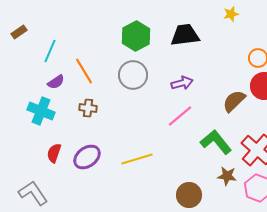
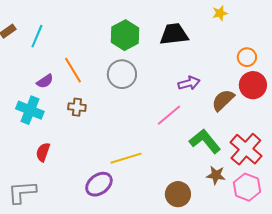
cyan line: (50, 51) -> (37, 36), moved
purple arrow: (182, 83) -> (189, 83), moved
purple ellipse: (87, 157) -> (99, 184), moved
gray L-shape: (33, 193) -> (22, 192), turned -60

